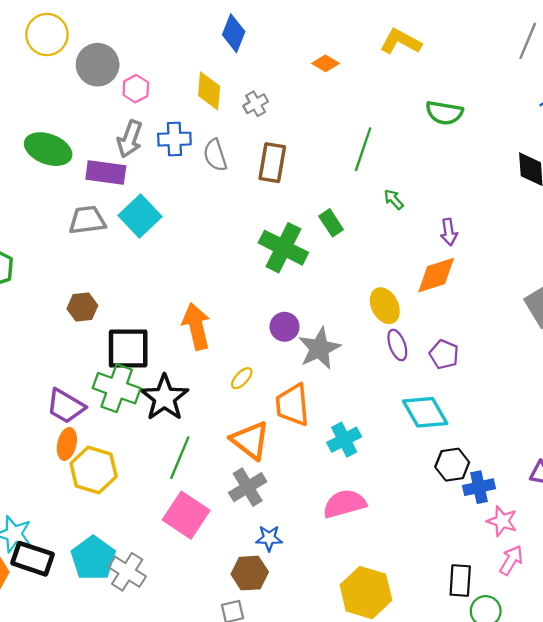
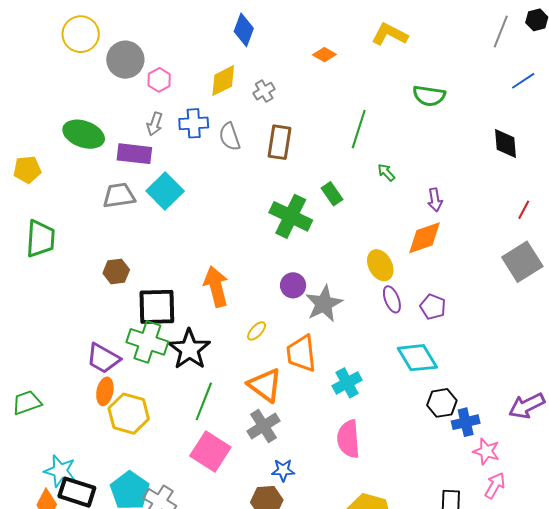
yellow diamond: (209, 91) -> (223, 81), turned 60
gray arrow: (130, 139) -> (155, 124), size x0.7
pink semicircle: (345, 504) -> (348, 439), turned -78

